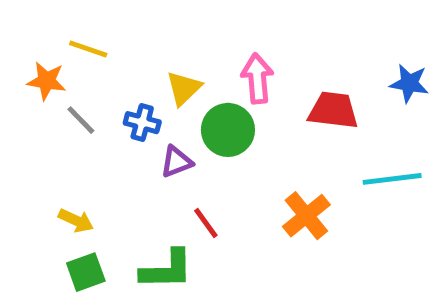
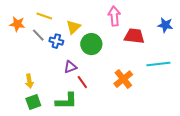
yellow line: (88, 49) -> (44, 16), moved
pink arrow: (257, 78) -> (114, 16), moved
gray line: (81, 120) -> (38, 35), moved
purple triangle: (176, 162) -> (70, 67), moved
yellow arrow: (76, 221) -> (29, 81), turned 56

